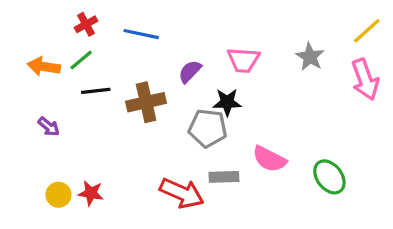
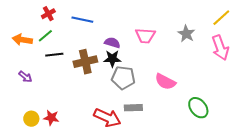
purple semicircle: (190, 71) -> (112, 43), turned 63
black star: (227, 102) -> (112, 59), moved
pink semicircle: (269, 159) -> (165, 82), moved

